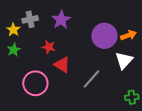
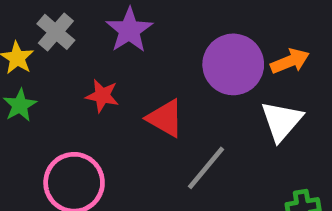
gray cross: (30, 19) -> (56, 32), turned -35
red triangle: (62, 65) -> (165, 118), moved

